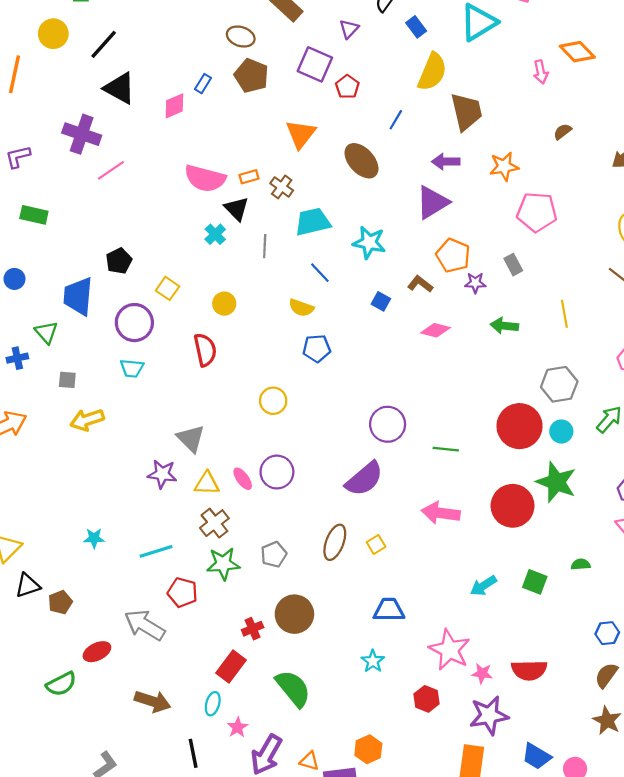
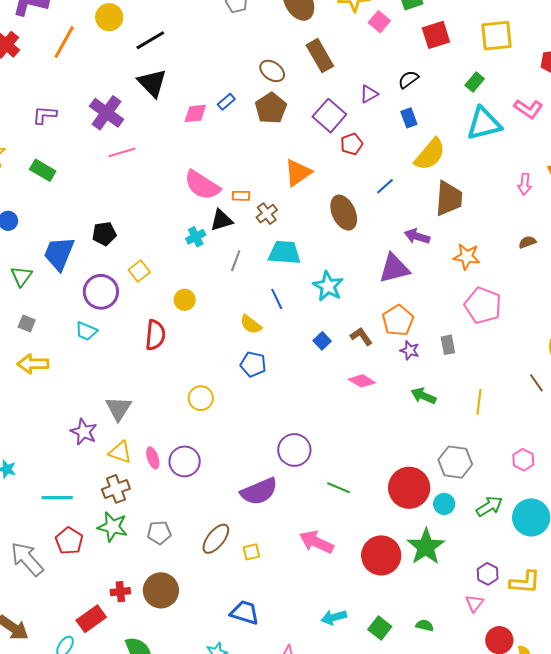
blue rectangle: (416, 27) -> (409, 118), moved
black triangle: (236, 209) -> (221, 220), turned 40

